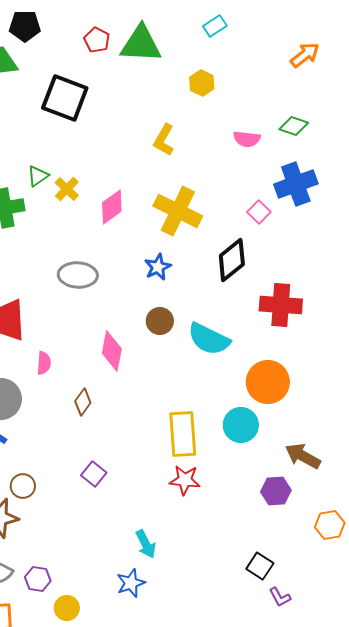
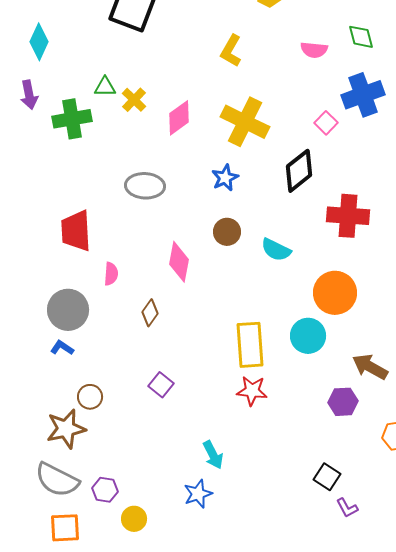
green diamond: (294, 126) -> (361, 37), turned 56
green triangle: (38, 176) -> (105, 87), turned 35
cyan semicircle: (209, 339) -> (276, 250), size x0.7

